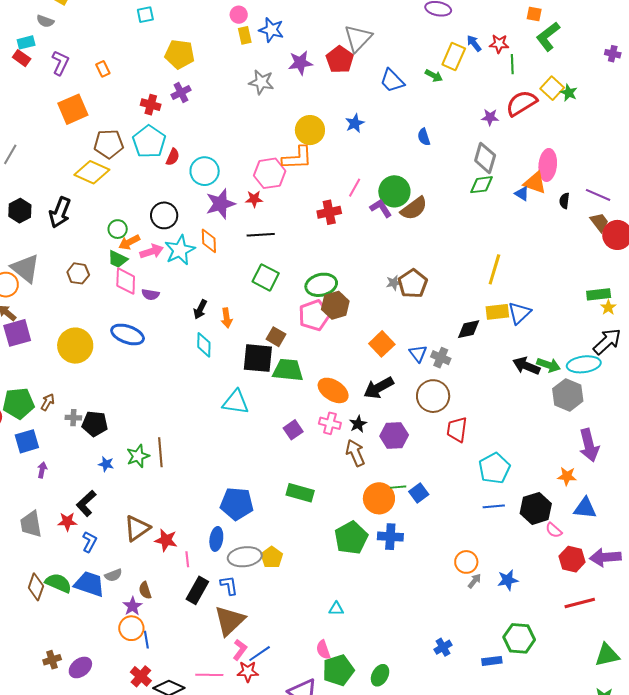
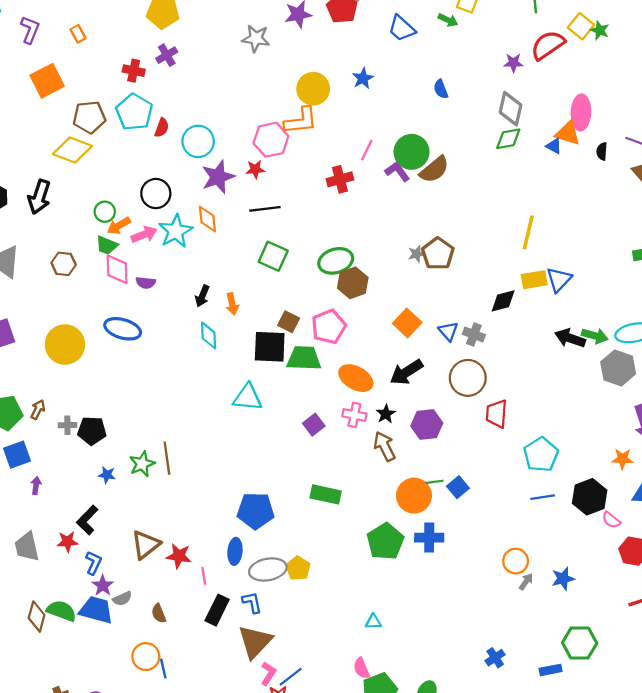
pink pentagon: (314, 315) -> (329, 327), moved
purple star: (133, 606) -> (103, 586), moved

